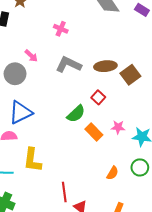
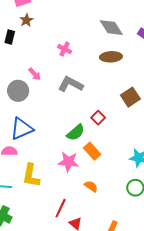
brown ellipse: (105, 66) -> (111, 57), moved
pink star: (118, 127) -> (68, 162), moved, size x1.5
orange semicircle: (113, 173) -> (91, 186), moved, turned -88
red line: (64, 192) -> (61, 208), turned 30

